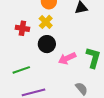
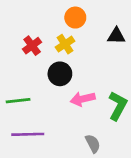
red cross: (22, 28) -> (32, 46), turned 32

